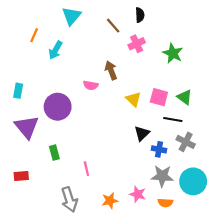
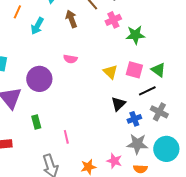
green star: (173, 53) -> (135, 35), moved, turned -30
brown arrow: (111, 70) -> (71, 19), moved
black line: (173, 119) -> (147, 91), turned -36
blue cross: (159, 149) -> (134, 119), turned -32

